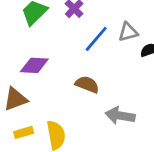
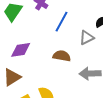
gray triangle: (128, 32) -> (87, 38), moved

